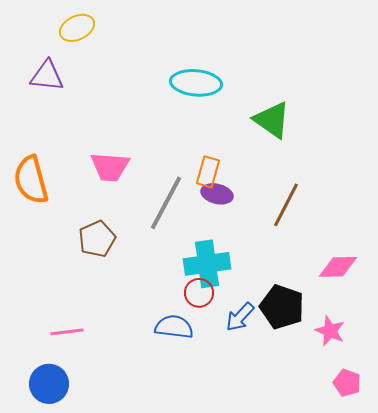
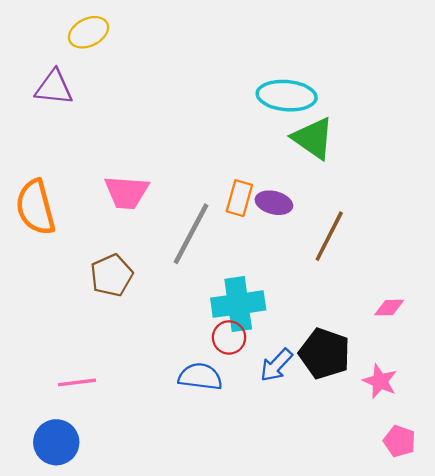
cyan ellipse: (196, 83) -> (287, 96), moved
purple ellipse: (217, 194) -> (274, 203), moved
pink diamond: (338, 267) -> (389, 308), size x0.7

